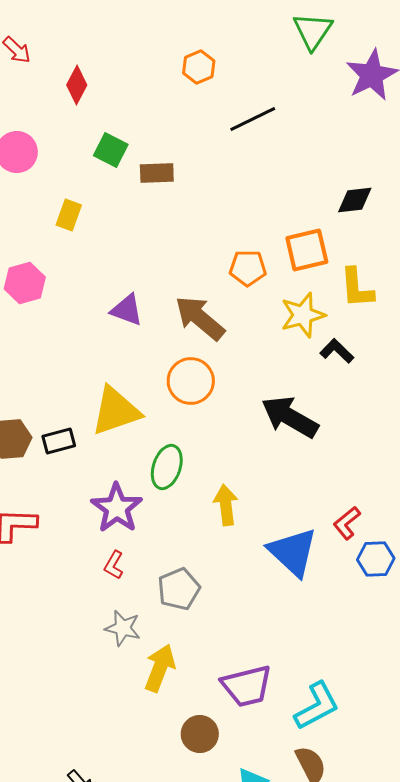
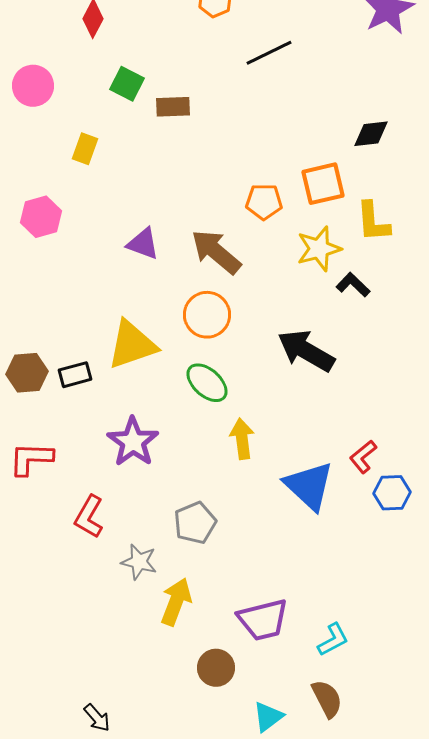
green ellipse: (167, 467) -> (207, 383), moved, turned -66
red L-shape: (114, 565) -> (89, 517), moved, size x1.5
cyan L-shape: (317, 706) -> (333, 640), size x0.7

